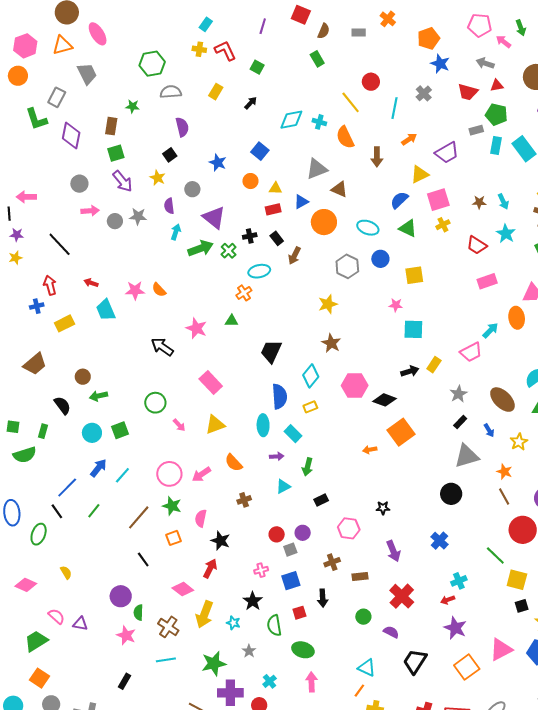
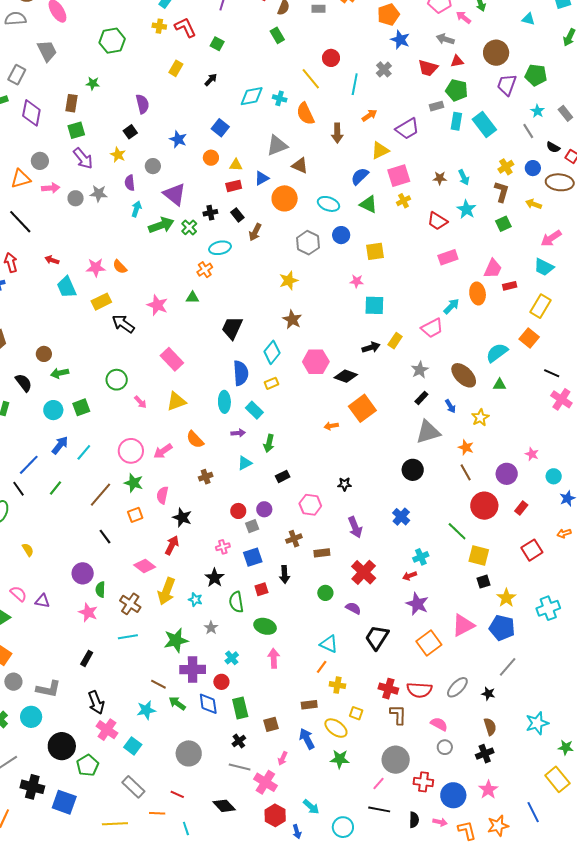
orange triangle: (62, 45) -> (21, 179), moved
gray semicircle: (171, 92) -> (15, 19), moved
yellow rectangle: (64, 323) -> (101, 302), moved

